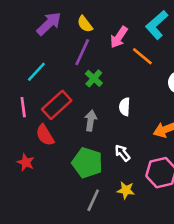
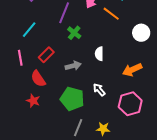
red rectangle: (57, 105) -> (46, 55), size x0.7
gray arrow: (91, 121) -> (73, 66), turned 70
red star: (26, 162) -> (33, 101), moved
yellow star: (126, 190) -> (103, 129), moved

